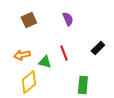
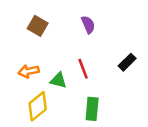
brown square: (29, 20) -> (38, 26), turned -35
green rectangle: (83, 85) -> (92, 109), moved

